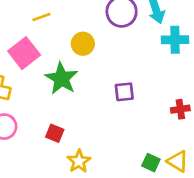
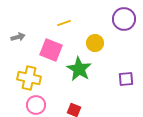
pink square: (24, 53) -> (51, 50), turned -30

